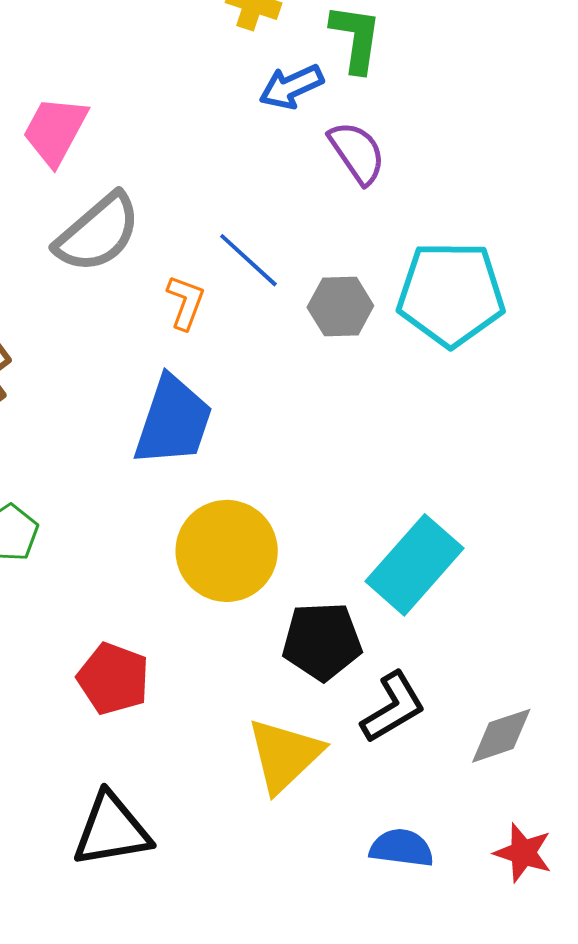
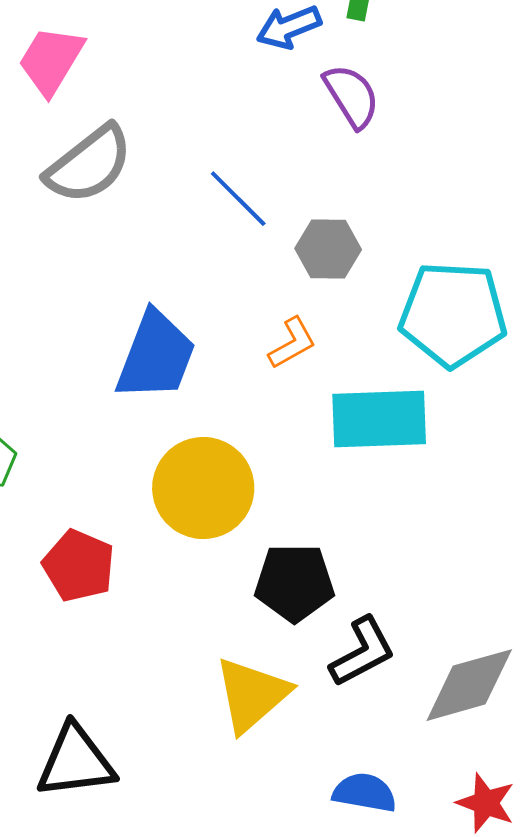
cyan pentagon: (451, 294) -> (453, 314), moved
orange L-shape: (186, 302) -> (292, 343), moved, turned 38
cyan rectangle: (415, 565) -> (379, 419), moved, turned 44
red pentagon: (113, 679) -> (79, 566), moved
gray diamond: (501, 736) -> (469, 685), size x1.4

